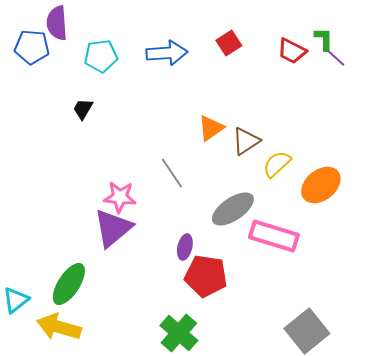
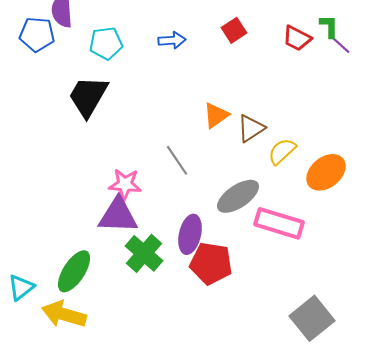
blue arrow: (167, 53) -> (172, 40), size x0.7
black trapezoid: (83, 109) -> (88, 96), size x2.0
purple triangle: (113, 228) -> (118, 215), turned 42
purple ellipse: (185, 247) -> (190, 234), size x1.5
green cross: (179, 333) -> (144, 253), moved

